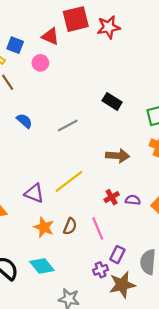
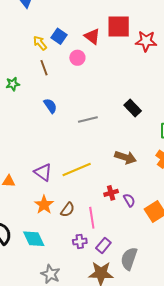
purple semicircle: (133, 200) -> (129, 200), turned 40
purple cross: (101, 270) -> (80, 241), moved

